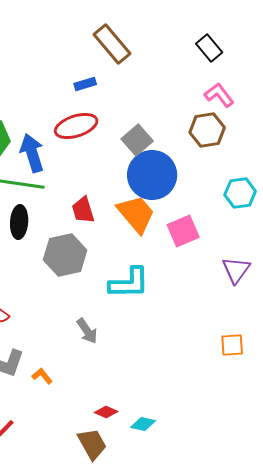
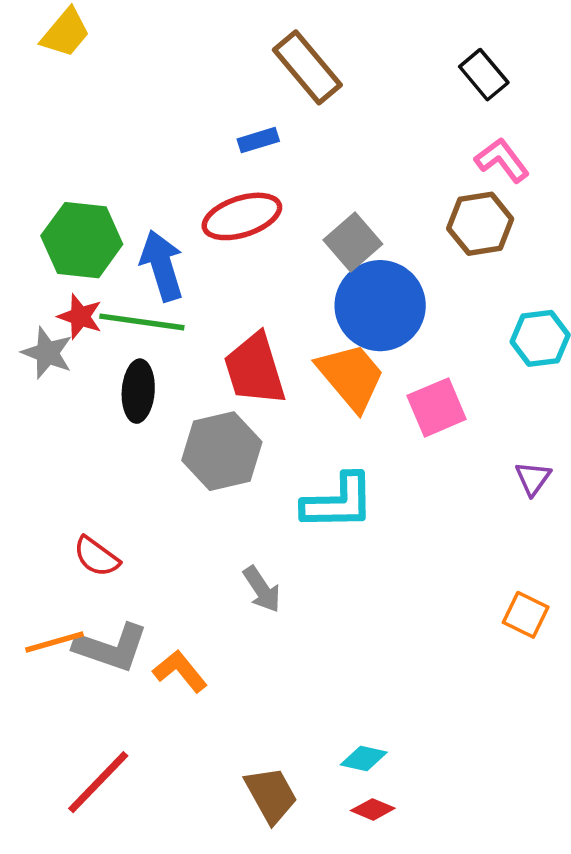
red trapezoid: (83, 210) -> (255, 369), size x1.5
purple triangle: (236, 270) -> (533, 478), size x0.7
orange square: (232, 345) -> (526, 615), turned 30
orange L-shape: (42, 376) -> (180, 671), size x1.4
red diamond: (106, 412) -> (373, 809), moved

